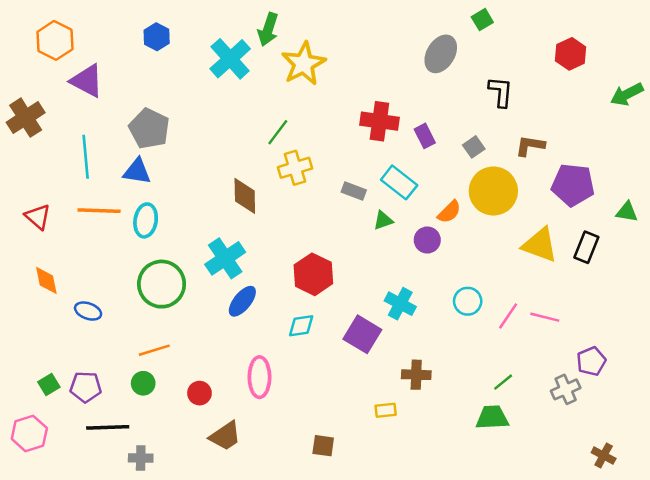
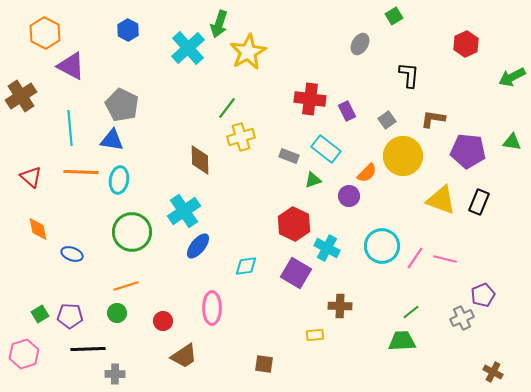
gray ellipse: (441, 54) -> (360, 44), size x0.7
green triangle: (627, 212) -> (512, 142), moved
red hexagon: (313, 274) -> (294, 224), moved
cyan circle: (468, 301) -> (382, 246), size x1.5

